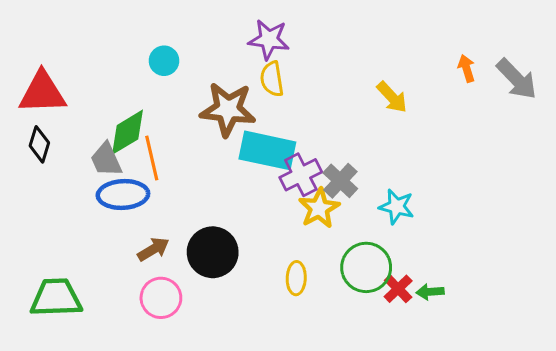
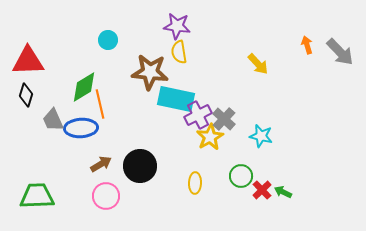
gray trapezoid: (106, 160) -> (53, 120), moved
green circle: (366, 267) -> (241, 176), size x0.7
green arrow: (430, 292) -> (283, 192), turned 30

